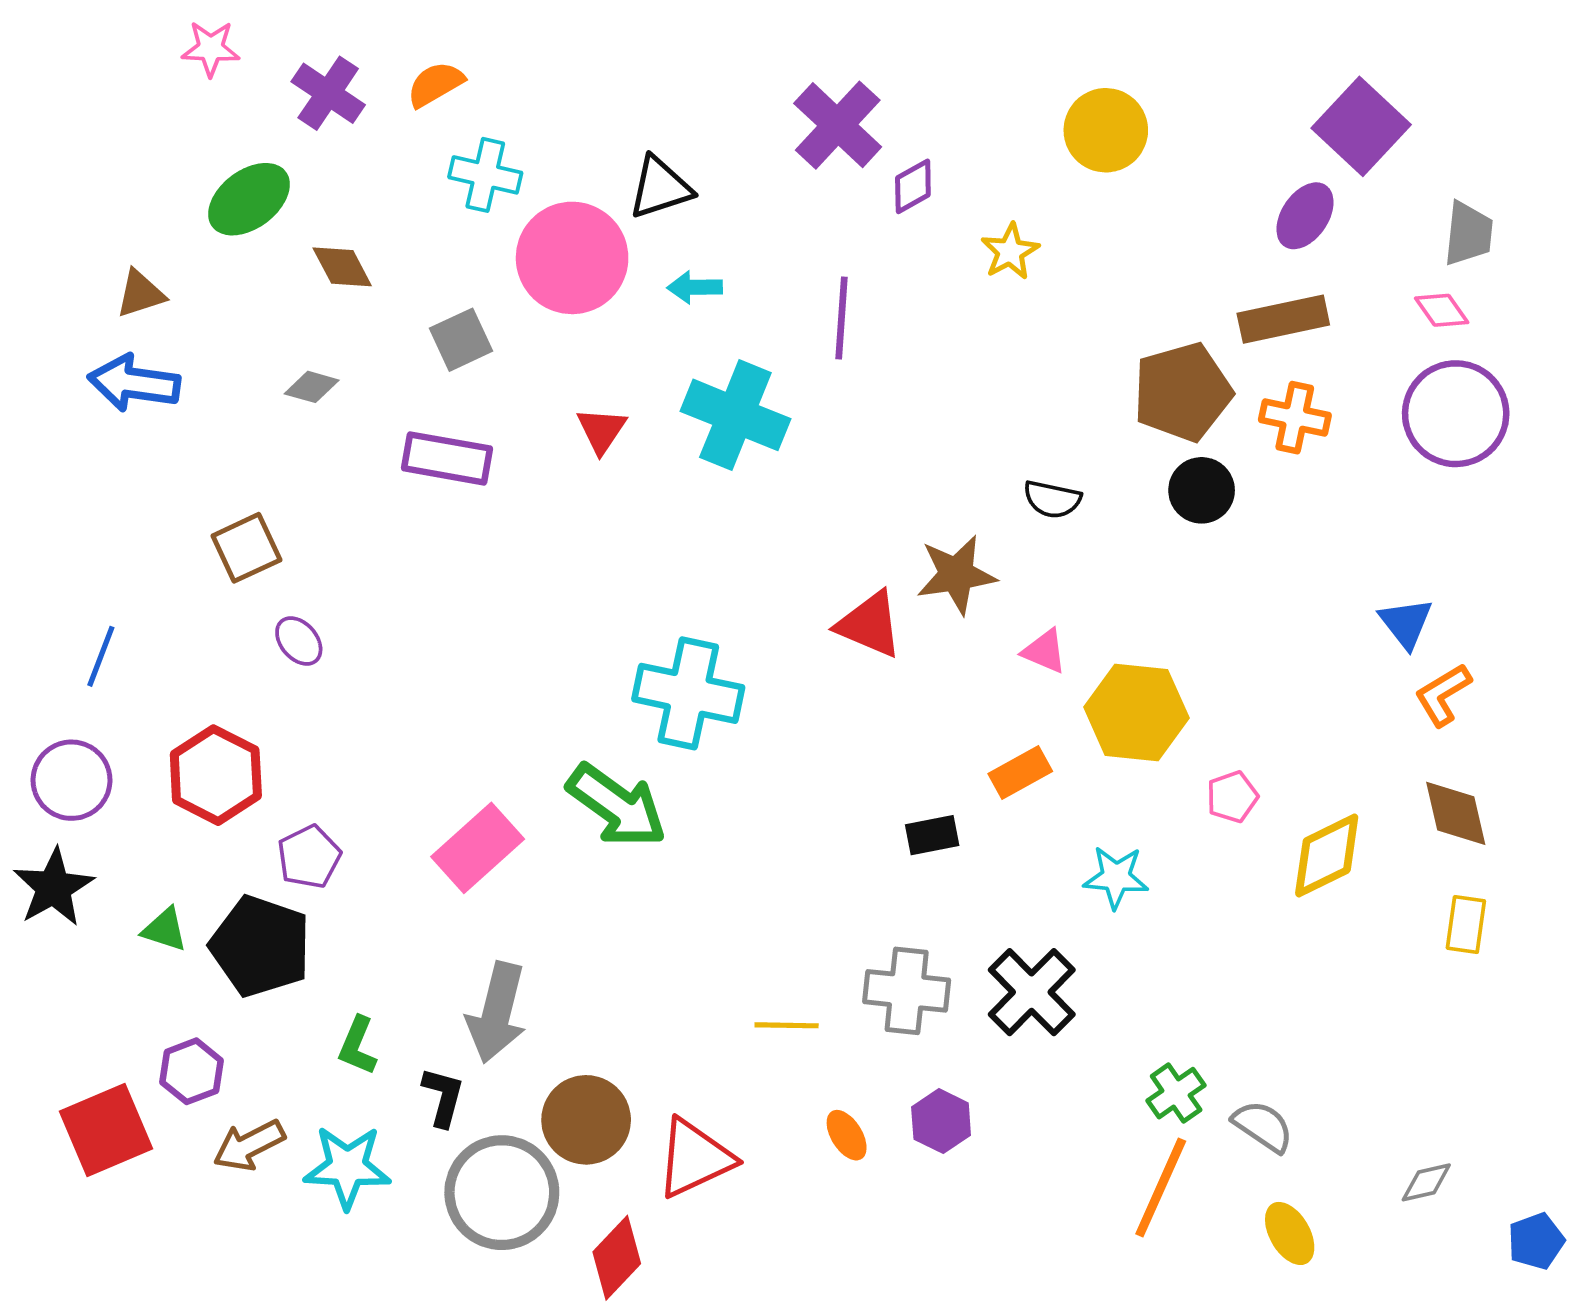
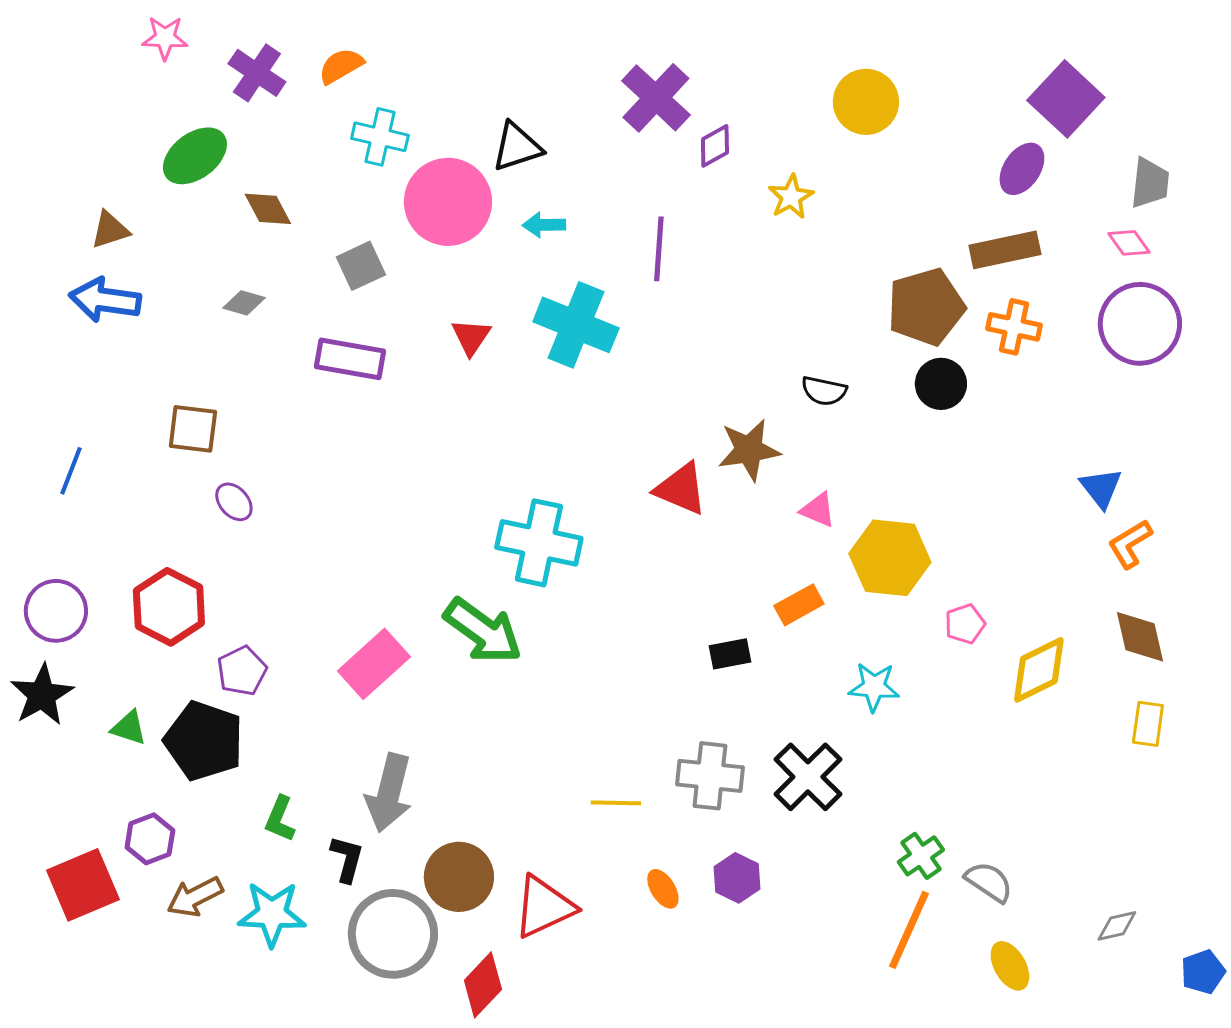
brown square: (246, 548) -> (193, 429), turned 32
blue line: (101, 656) -> (71, 471), moved

